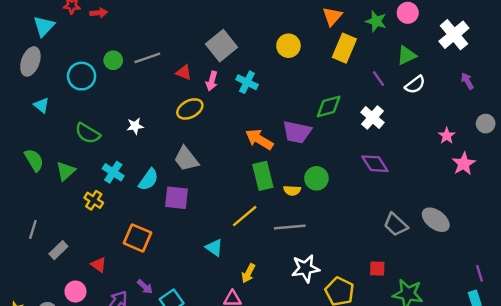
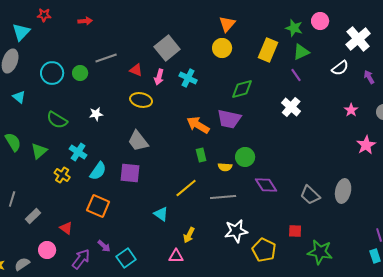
red arrow: (99, 13) -> (85, 21), moved
orange triangle: (332, 16) -> (227, 24), moved
green triangle: (407, 55) -> (301, 52), moved
green circle: (113, 60) -> (80, 73), moved
white semicircle: (415, 85) -> (340, 68), moved
green diamond: (329, 107) -> (242, 89), moved
yellow ellipse: (190, 109) -> (141, 100), turned 40
pink star: (447, 136) -> (351, 110), moved
purple diamond: (375, 164) -> (266, 185), moved
green rectangle: (263, 176) -> (201, 155), size x0.6
cyan semicircle: (148, 180) -> (98, 171), moved
gray ellipse: (436, 220) -> (343, 191), turned 65

